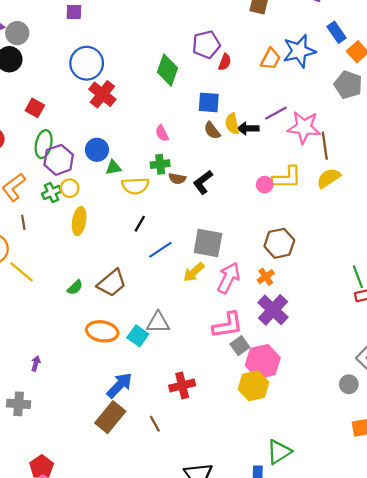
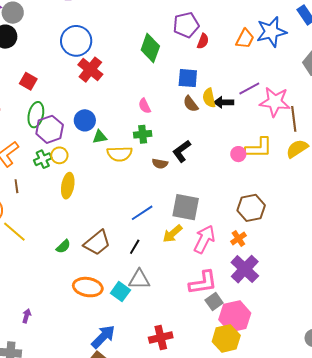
brown semicircle: (177, 179) -> (160, 164), moved
black line: (140, 224) -> (135, 247), moved

